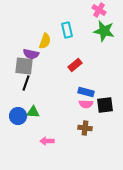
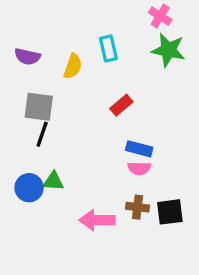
purple semicircle: (31, 54) -> (27, 57), moved
black square: (105, 105) -> (170, 212), moved
pink arrow: (47, 141) -> (97, 220), moved, size x1.5

